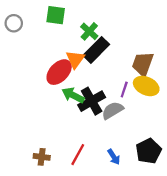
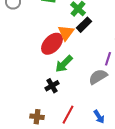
black rectangle: (96, 50) -> (84, 25), size x0.7
green arrow: (73, 95) -> (64, 64), turned -72
black cross: (92, 101) -> (52, 86), moved, size x0.6

